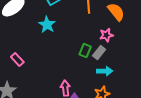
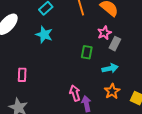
gray rectangle: (99, 53) -> (115, 44), moved
pink rectangle: (17, 59) -> (22, 75), turned 56

